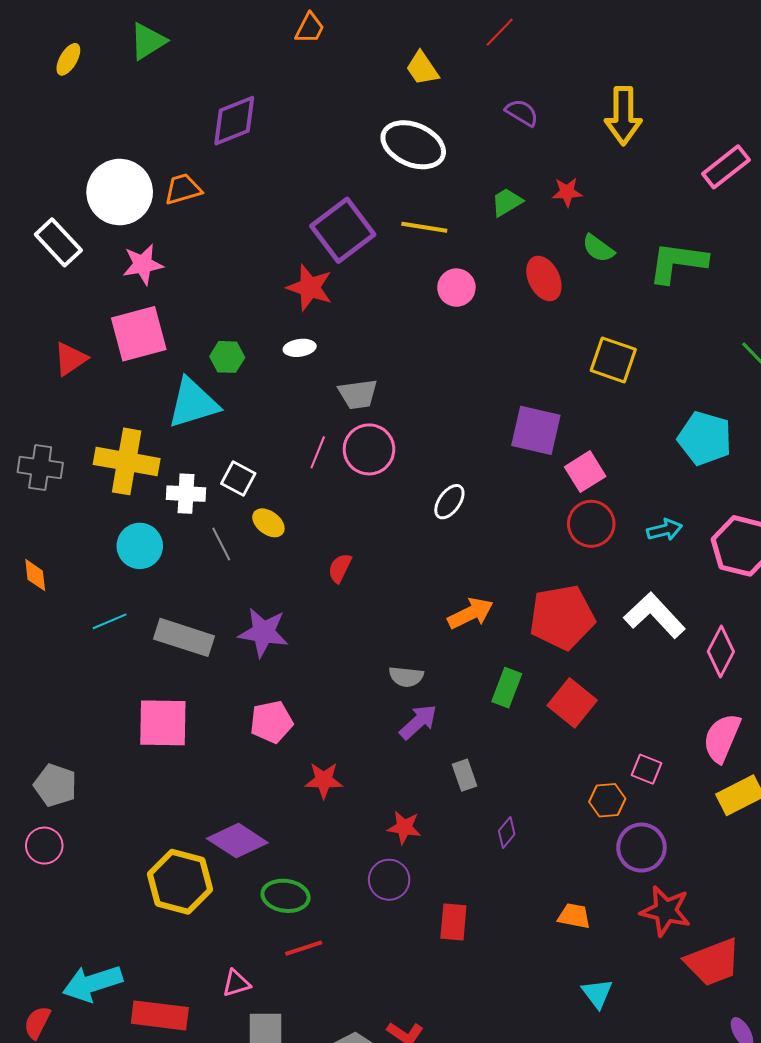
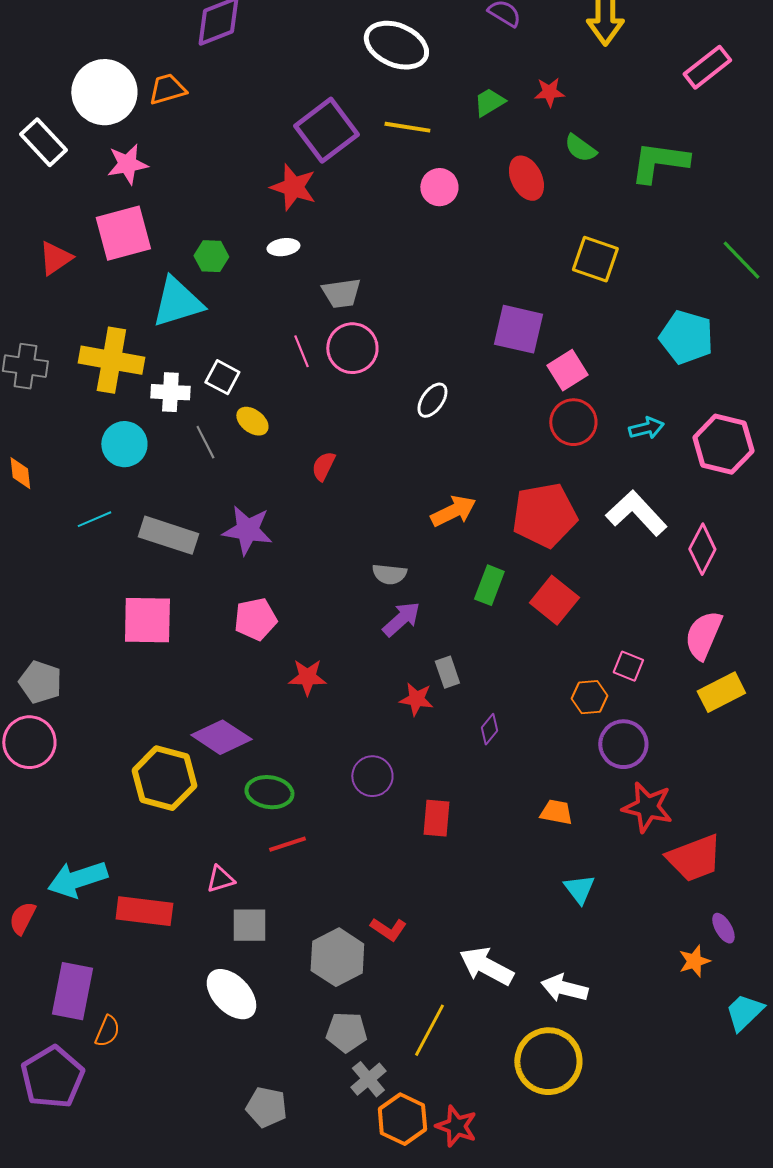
pink line: (318, 452) -> (301, 351), turned -44
red star: (404, 827) -> (416, 699), moved
pink circle: (44, 846) -> (29, 742), size x1.4

